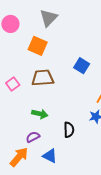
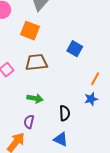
purple semicircle: (33, 137) -> (29, 122), turned -48
blue triangle: (50, 156) -> (61, 139), moved

